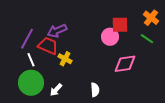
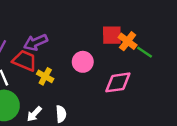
orange cross: (151, 18) -> (128, 41), moved
pink circle: (110, 37) -> (83, 62), moved
white semicircle: (95, 90) -> (61, 114), moved

